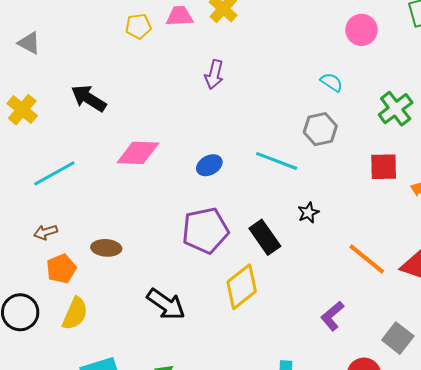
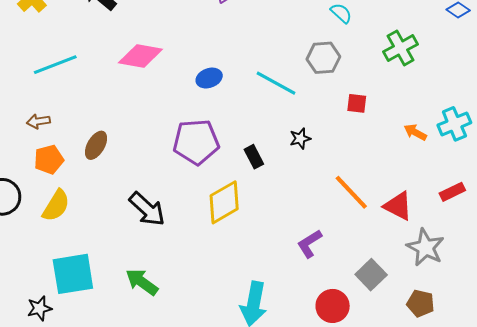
red square: (384, 167) -> (357, 103), moved, size x0.7
black rectangle: (265, 237) -> (254, 157), size x0.7
brown ellipse: (106, 248) -> (96, 145), turned -72

